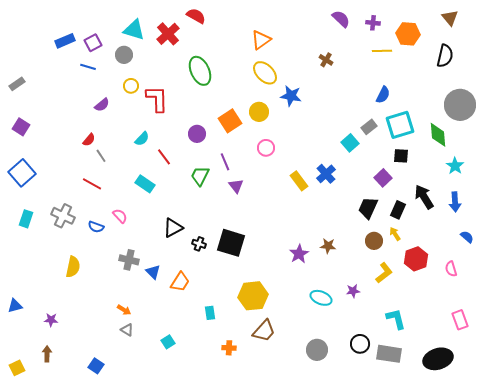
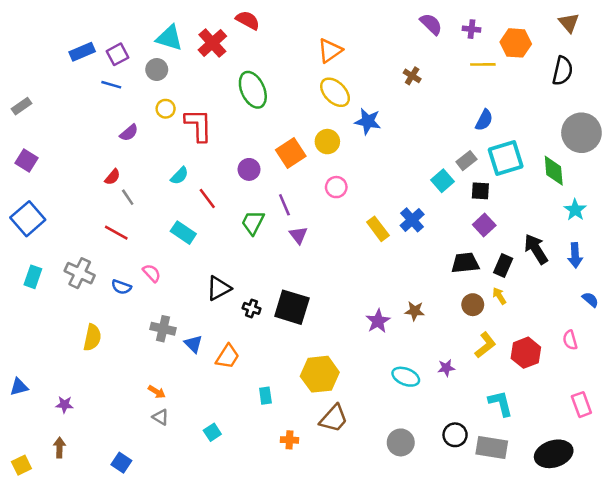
black square: (401, 156) -> (480, 191), moved
black trapezoid: (368, 208) -> (465, 263), turned 60
red hexagon: (416, 259) -> (526, 353), moved

